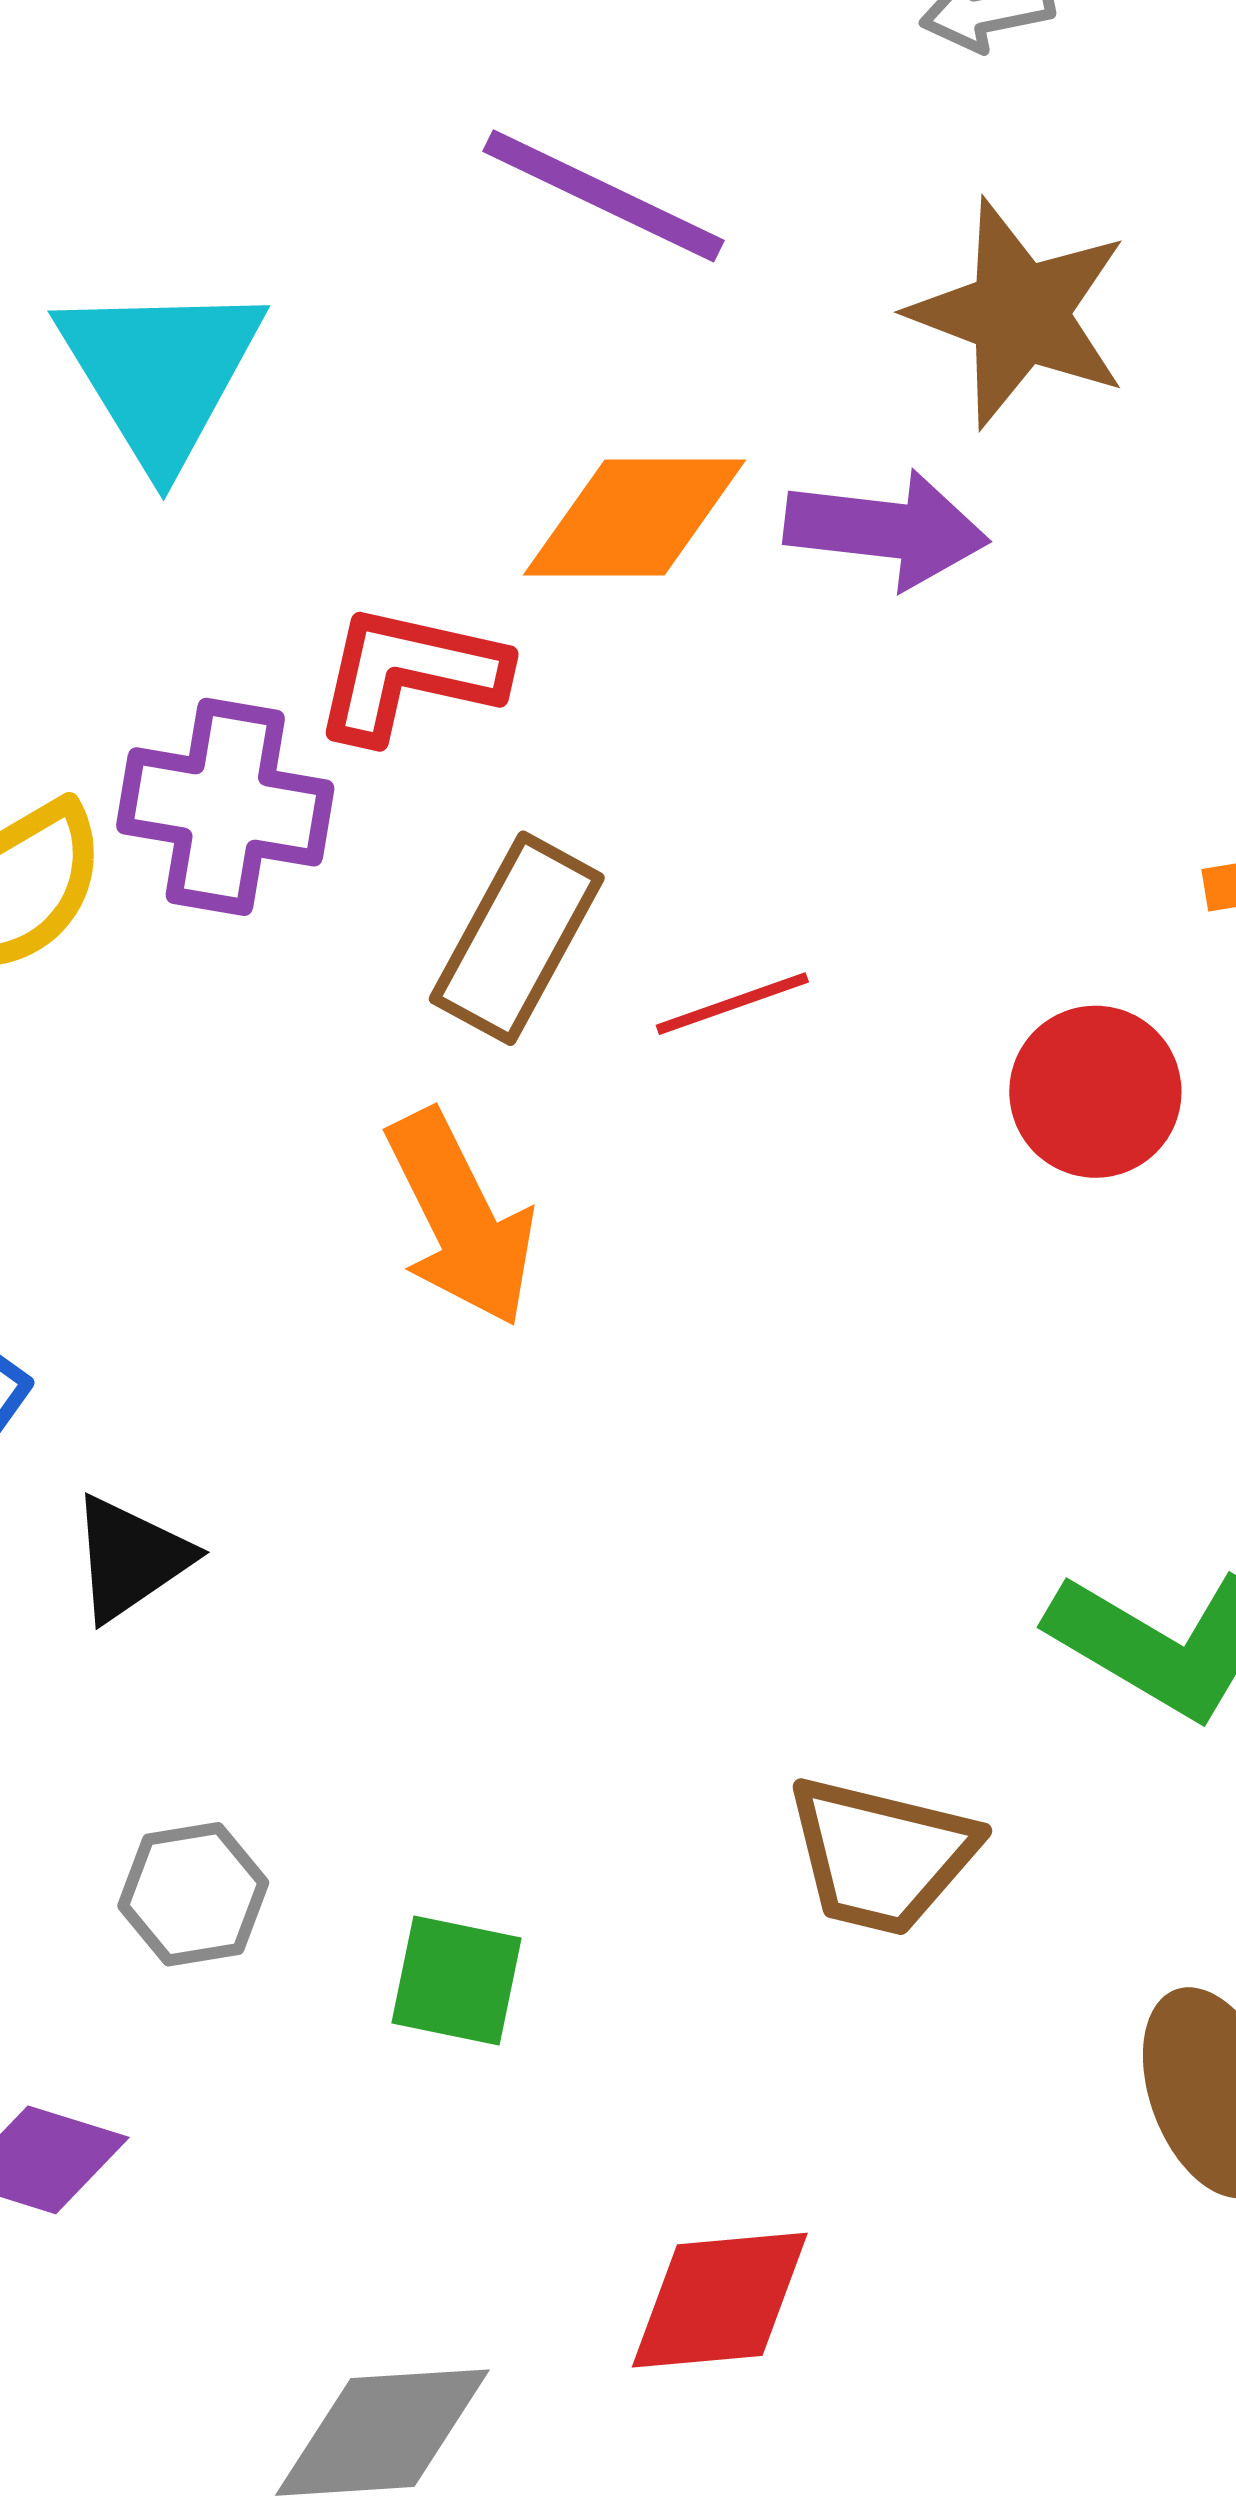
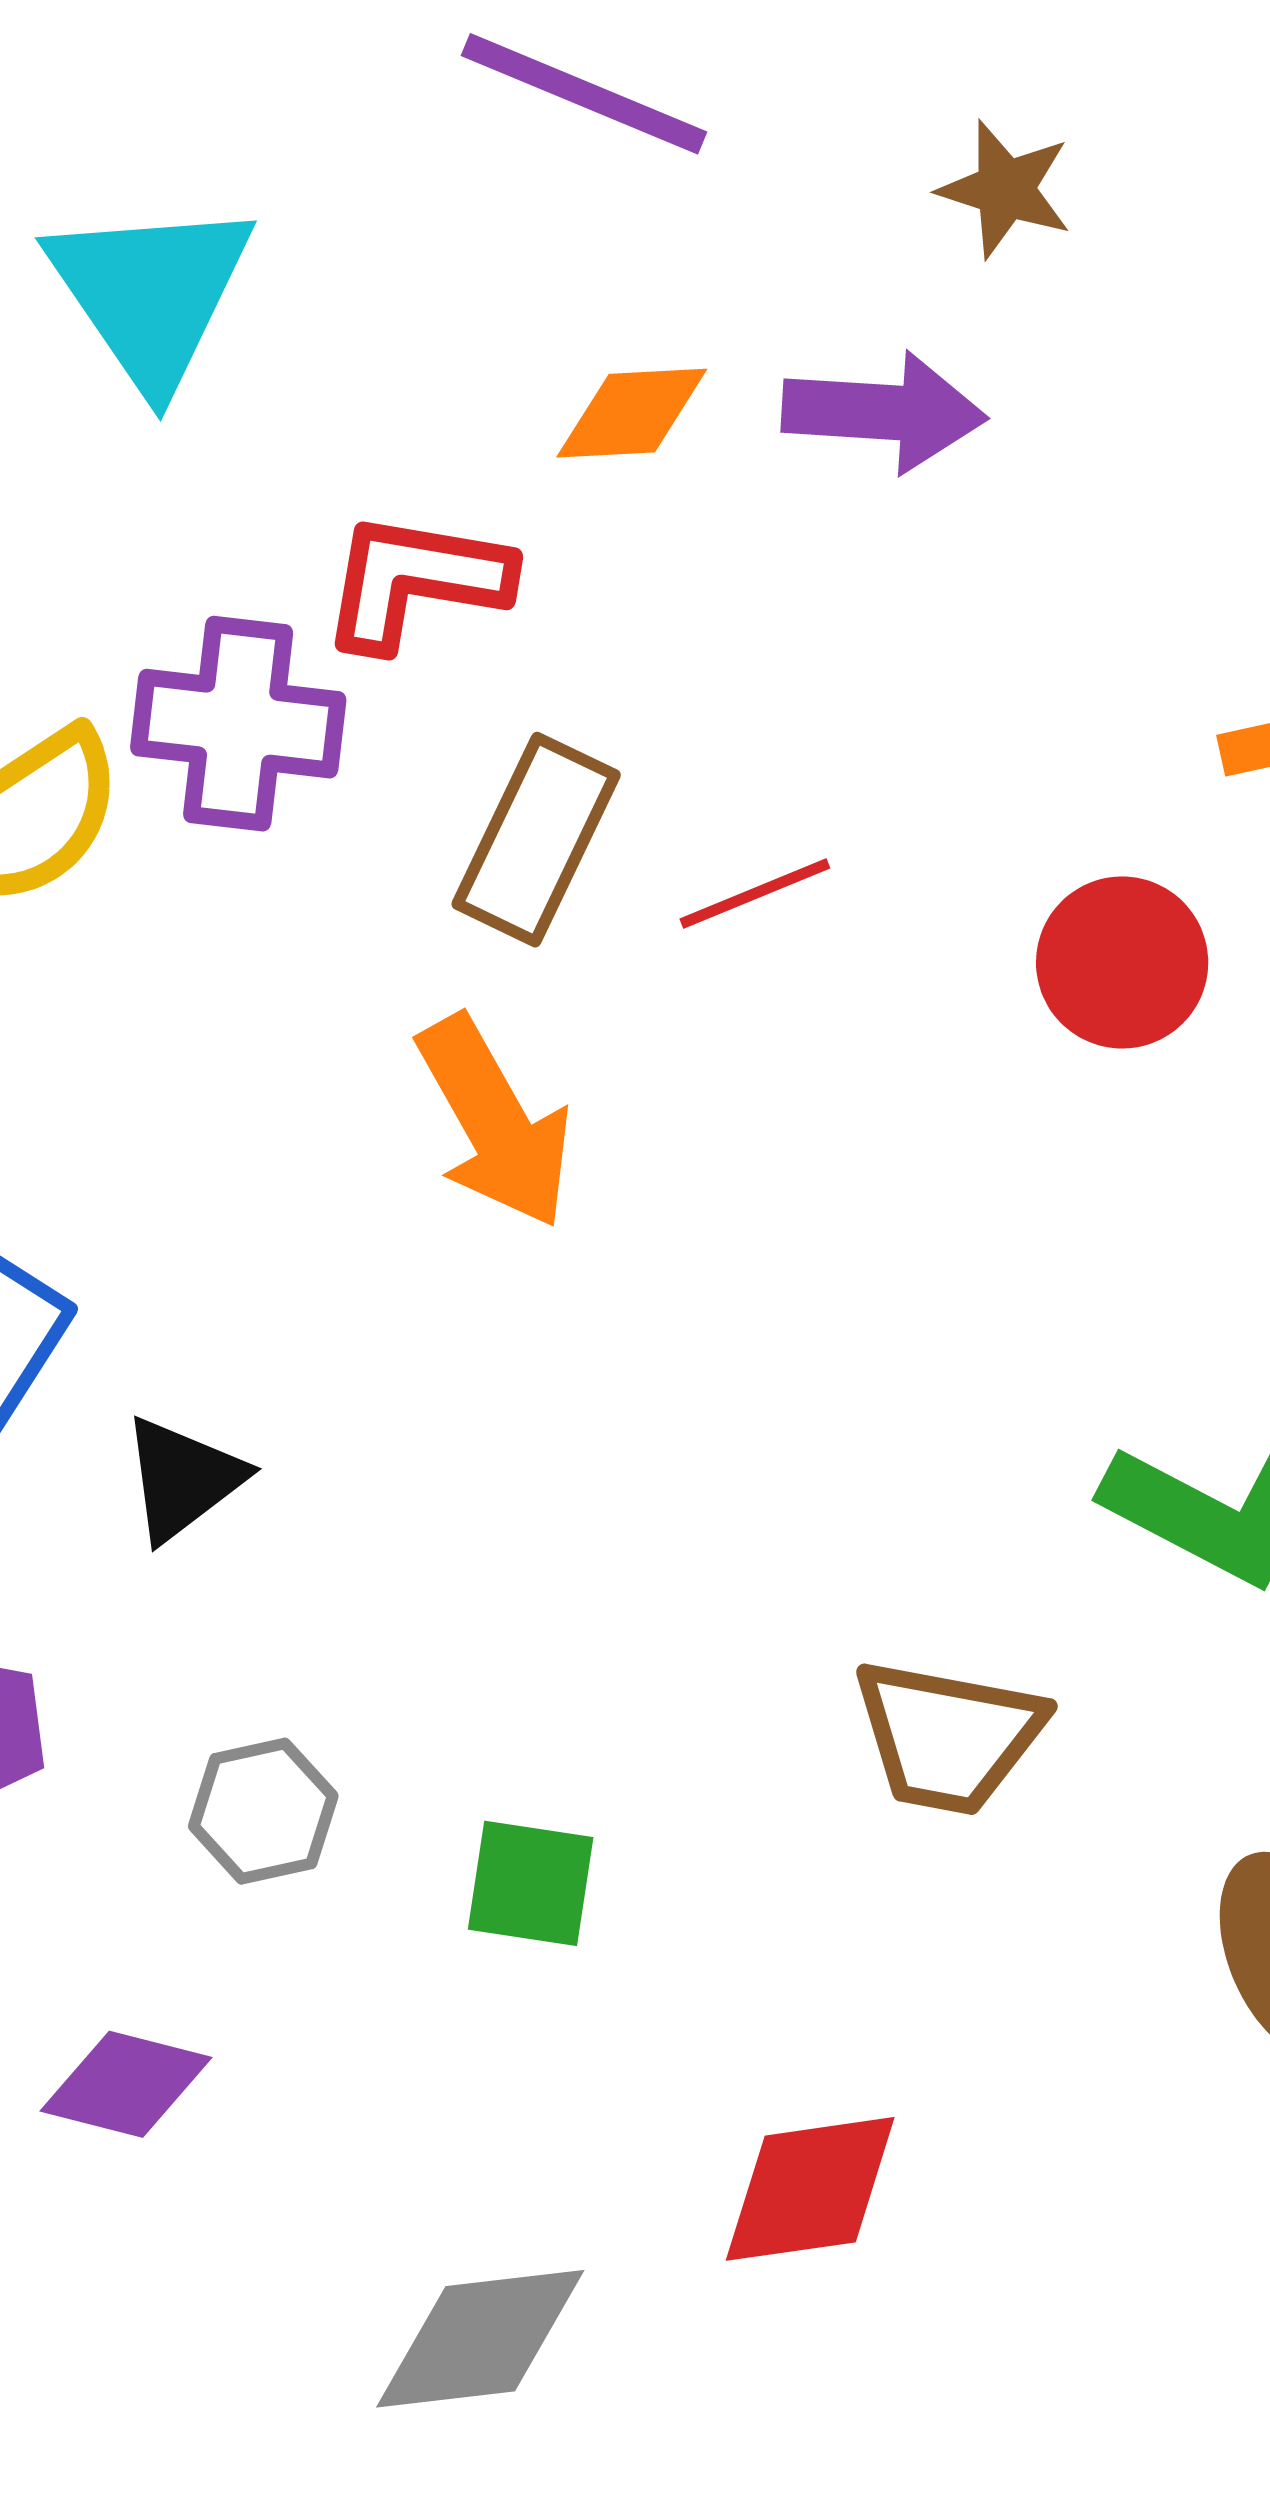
brown star: (1019, 313) -> (1005, 189), size x0.6
orange diamond: (635, 517) -> (632, 413), size x0.7

